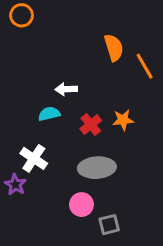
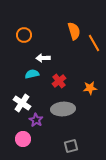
orange circle: (21, 15) -> (24, 35), moved
orange star: (123, 120) -> (90, 88), moved
purple star: (15, 185) -> (36, 120), moved
pink circle: (82, 205) -> (23, 139), moved

